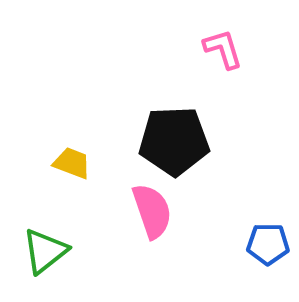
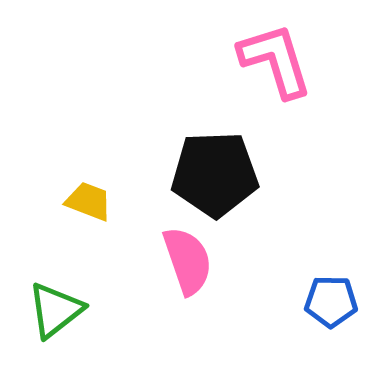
pink L-shape: (223, 49) -> (275, 60), size x1.5

